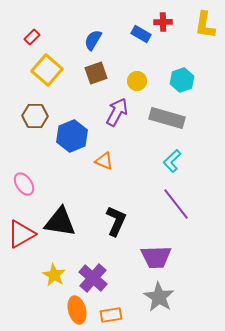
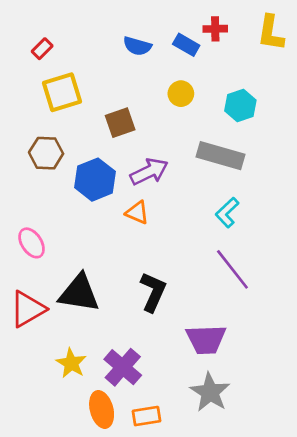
blue semicircle: (93, 40) -> (137, 46), moved, turned -105
yellow square: (47, 70) -> (62, 92), turned 32
brown square: (96, 73) -> (120, 123), moved
yellow circle: (137, 81) -> (181, 94), moved
purple arrow: (117, 112) -> (149, 172), moved, turned 36

